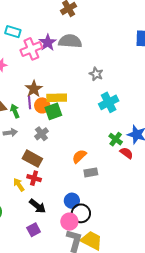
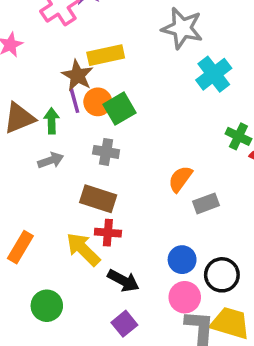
gray star: (96, 74) -> (182, 28), size x1.6
yellow rectangle: (57, 98) -> (106, 55), moved
green arrow: (15, 111) -> (52, 121), turned 32
gray cross: (41, 134) -> (106, 152), turned -32
yellow arrow: (19, 185) -> (83, 249), size x1.5
black circle: (81, 213) -> (222, 275), moved

